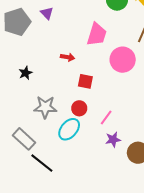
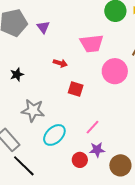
purple triangle: (47, 13) -> (43, 27), moved
pink trapezoid: (97, 34) -> (92, 44), turned 60
red circle: (79, 108) -> (80, 160), moved

